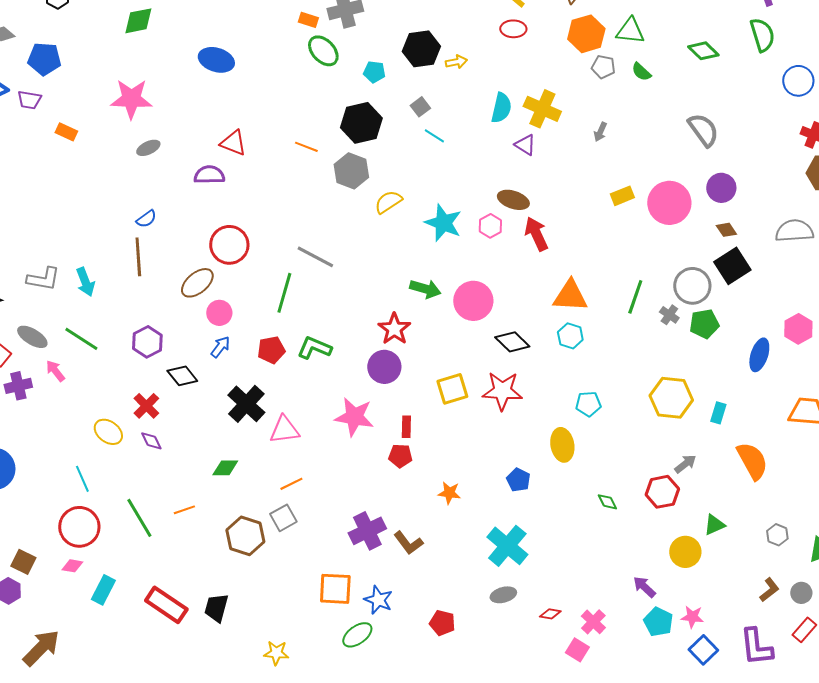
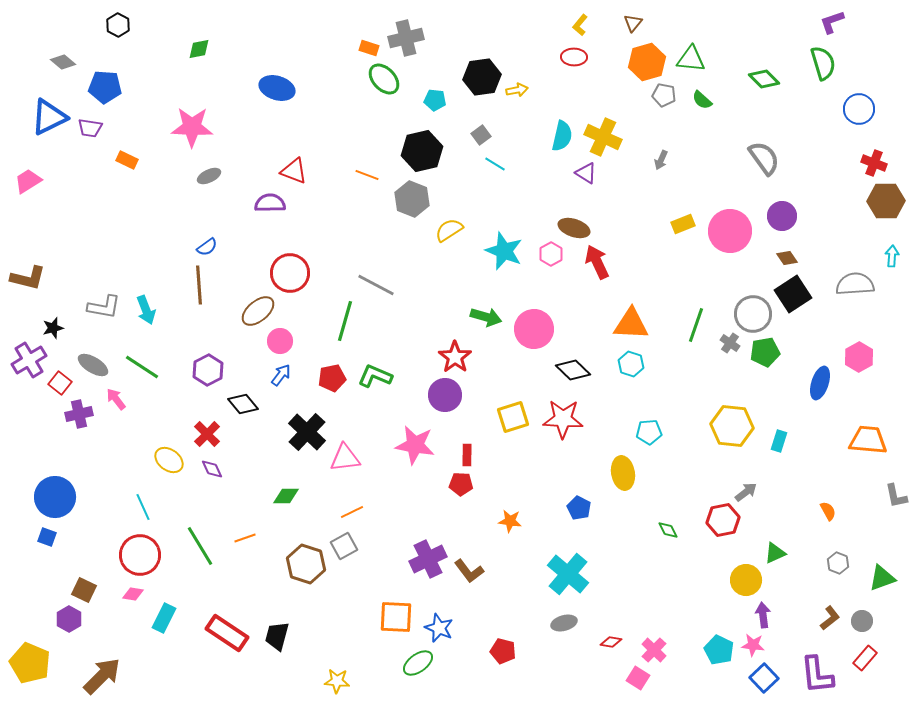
green diamond: (138, 21) -> (199, 49), size x0.7
gray semicircle: (794, 231) -> (855, 284), moved
orange semicircle: (752, 461) -> (828, 511), moved, size x0.5
purple arrow: (644, 587) -> (763, 615), moved, turned 40

